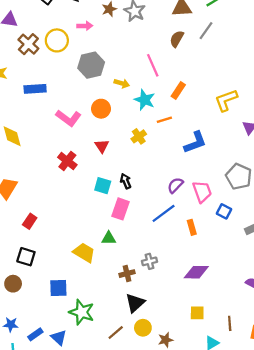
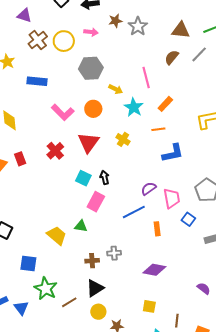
orange line: (164, 120) -> (158, 129), moved
yellow cross: (139, 136) -> (123, 139), turned -32
red triangle: (102, 146) -> (88, 142), size x1.6
red rectangle: (30, 221) -> (20, 159), moved, turned -64
brown line: (116, 332) -> (69, 302), moved

